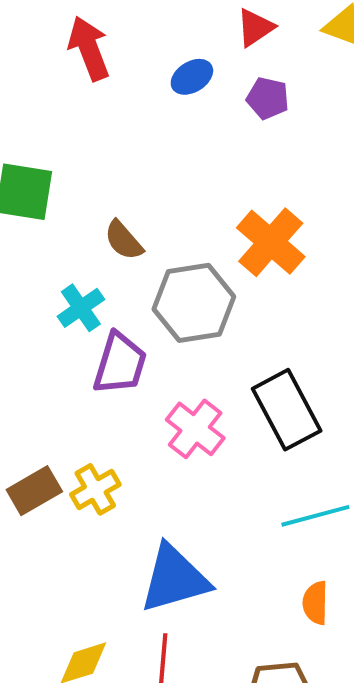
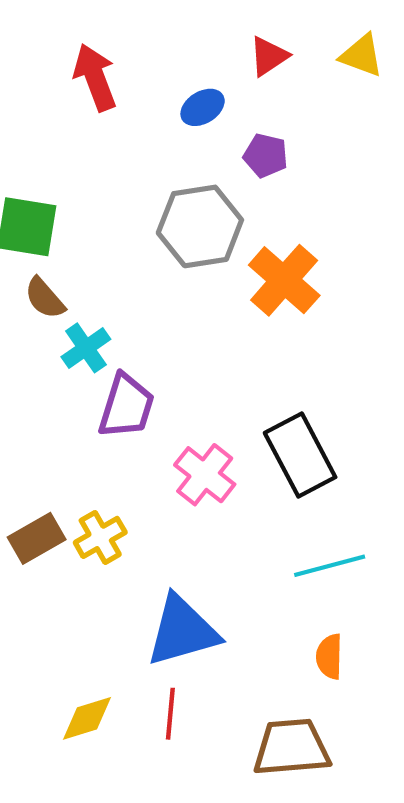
purple pentagon: (268, 98) -> (266, 156), moved
brown semicircle: (124, 240) -> (45, 298), moved
gray hexagon: (194, 303) -> (200, 226), moved

